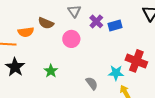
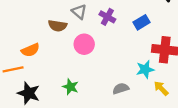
brown semicircle: (46, 23) -> (58, 26), moved
blue rectangle: (115, 25) -> (142, 22), moved
gray semicircle: (92, 83) -> (121, 89), turned -56

